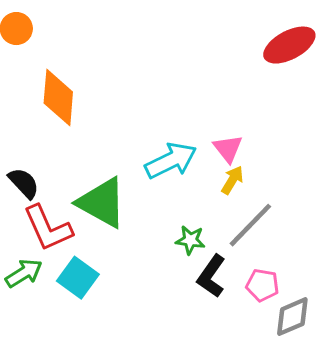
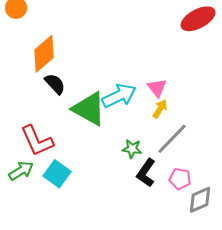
orange diamond: (58, 98) -> (44, 54), turned 45
black semicircle: (24, 183) -> (55, 84), moved
green triangle: (102, 203) -> (89, 109), moved

